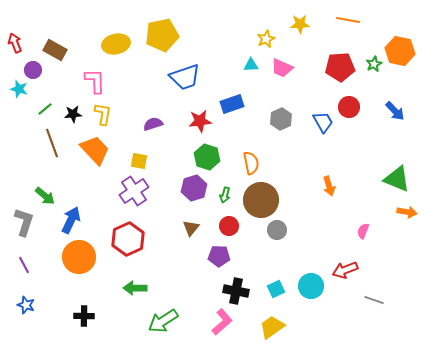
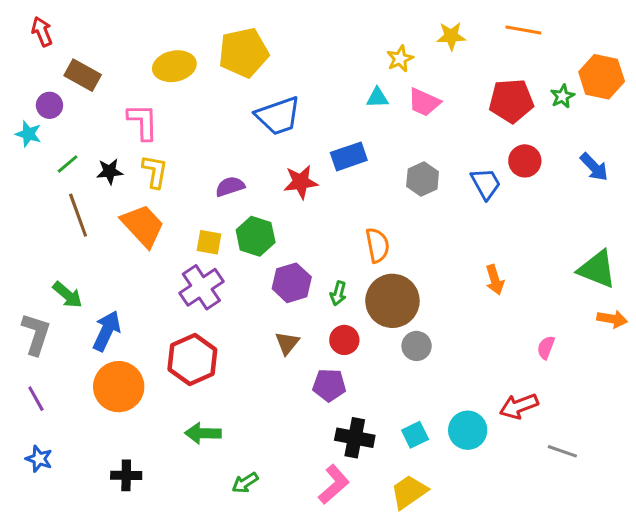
red arrow: (15, 43) -> (42, 32), moved
green hexagon: (207, 157) -> (256, 236), moved
green arrow: (163, 321) -> (245, 483), size x0.6

